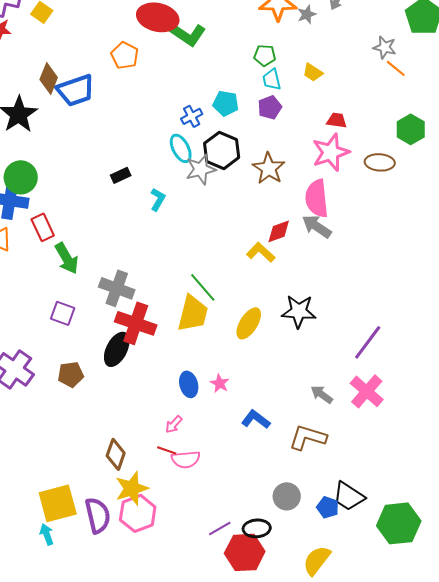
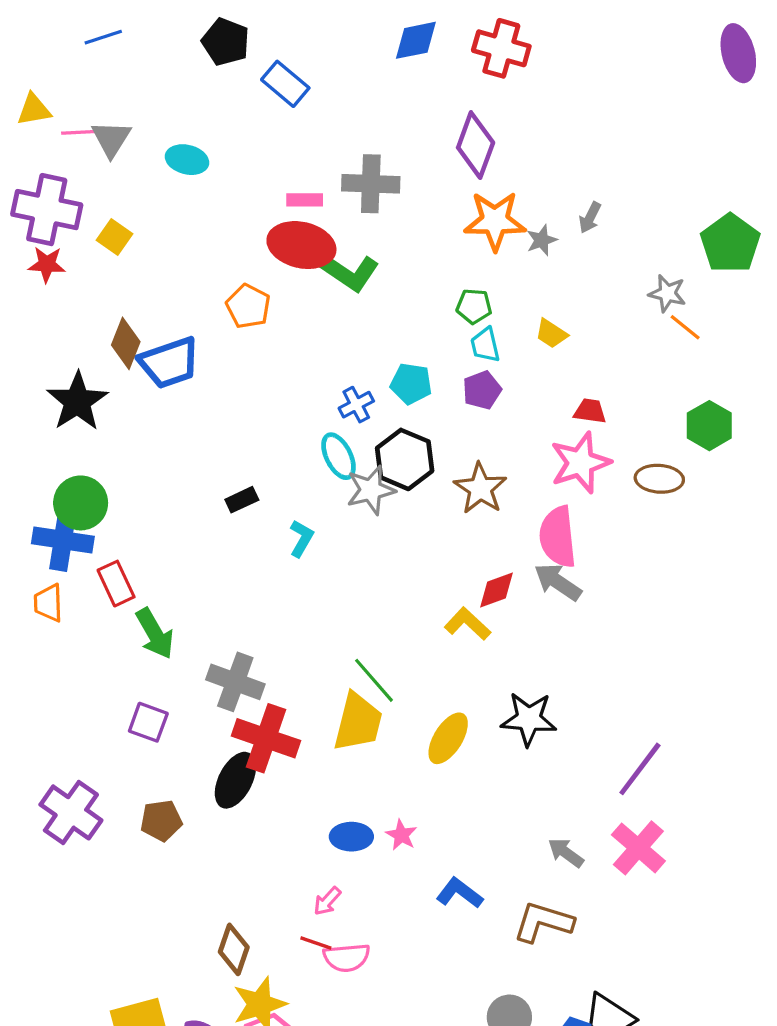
blue ellipse: (189, 384) -> (351, 837), turned -75

